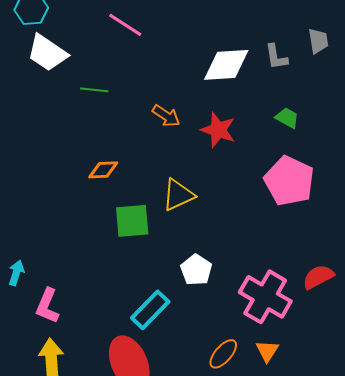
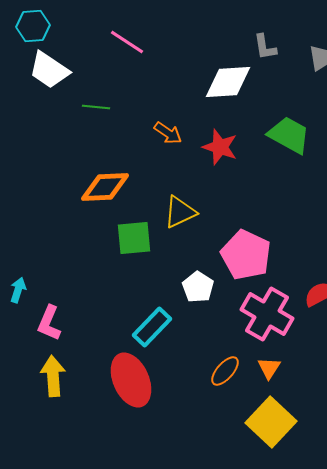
gray L-shape: (276, 57) -> (265, 47), moved
green trapezoid: (287, 118) -> (289, 135), size x1.8
orange diamond: (103, 170) -> (105, 187), size x1.6
pink pentagon: (289, 181) -> (246, 255), moved

